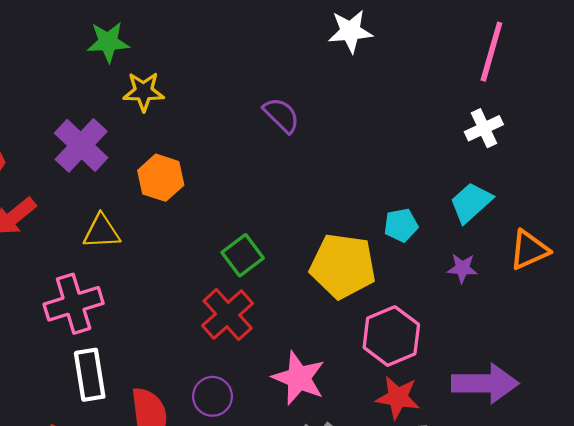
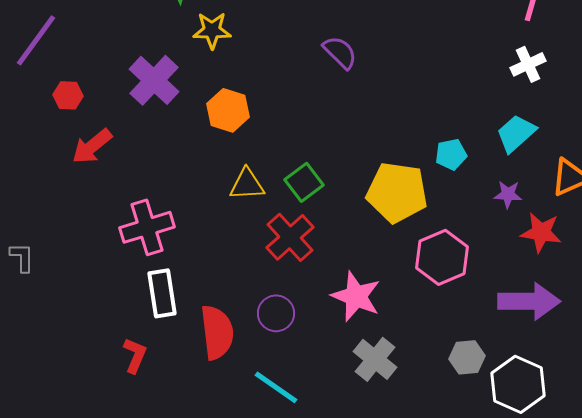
yellow triangle: (102, 232) -> (247, 184), moved
red star: (398, 397) -> (541, 232), moved

